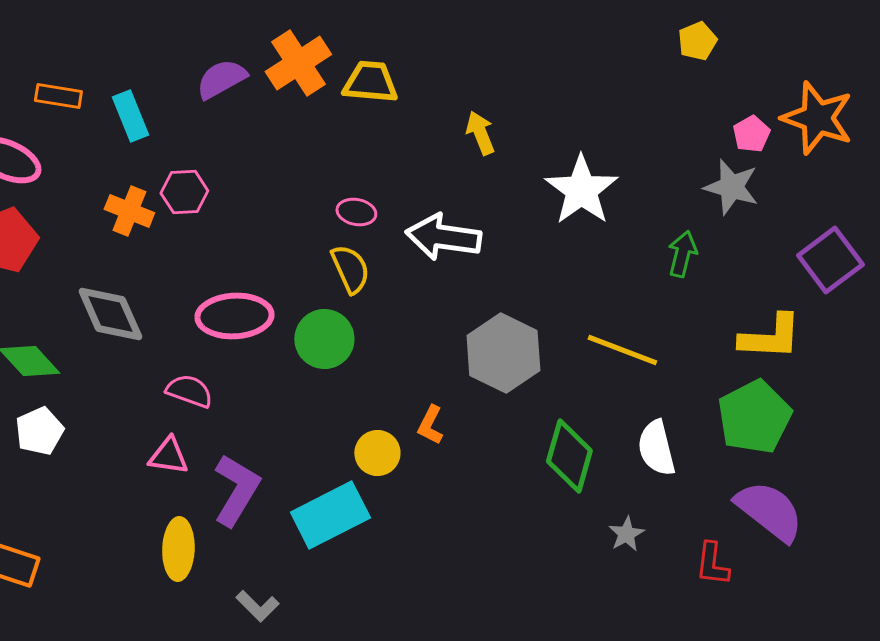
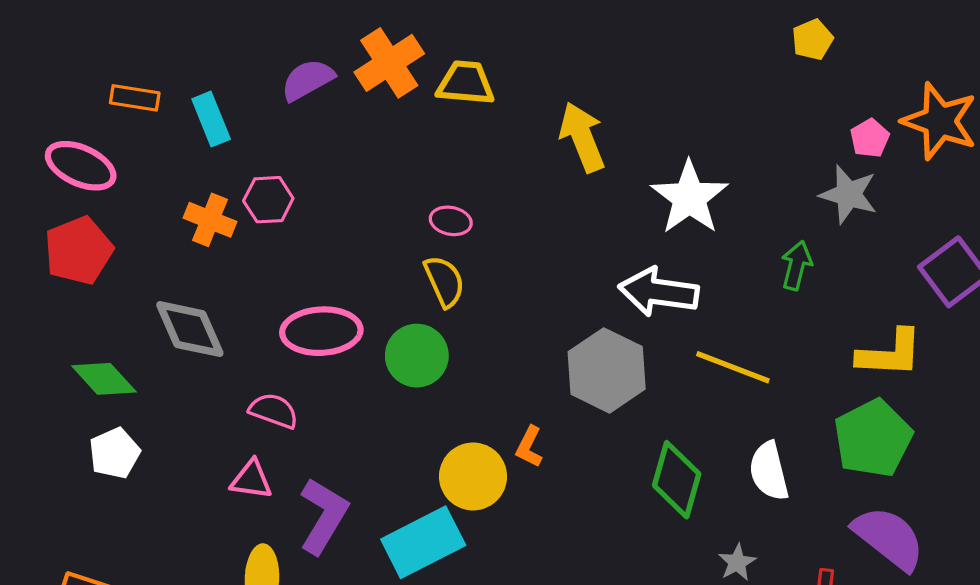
yellow arrow: (480, 133) -> (582, 137), size x1.5
white arrow: (443, 237) -> (659, 292), moved
yellow circle: (377, 453) -> (473, 476), size x1.4

